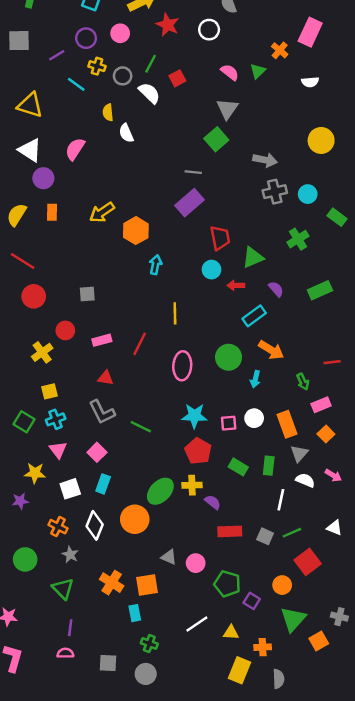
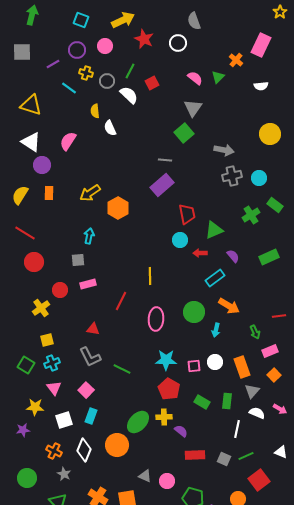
green rectangle: (337, 217) -> (275, 205), moved
cyan arrow: (155, 265) -> (89, 236), moved
pink rectangle: (102, 340) -> (88, 284), moved

